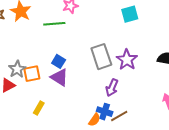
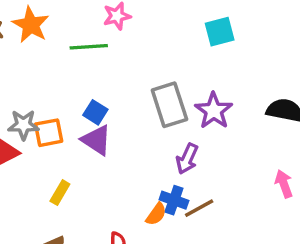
gray star: (17, 69) -> (23, 125), turned 30

